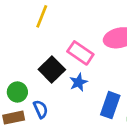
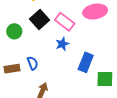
black square: (52, 69) -> (39, 20), moved
green circle: (17, 92) -> (14, 31), moved

